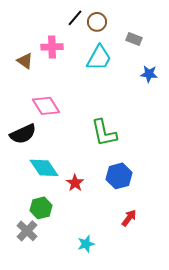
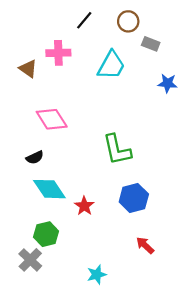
brown circle: (97, 22) -> (128, 21), moved
black semicircle: (23, 134) -> (35, 158), moved, size x0.6
red arrow: (129, 218) -> (145, 245), turned -84

